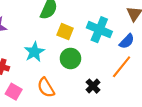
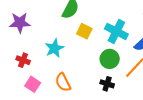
green circle: (70, 58) -> (110, 59), moved
black cross: (93, 86) -> (107, 84), turned -32

